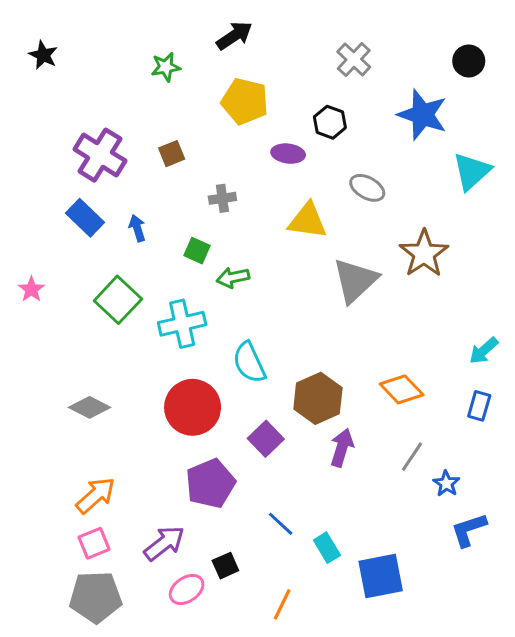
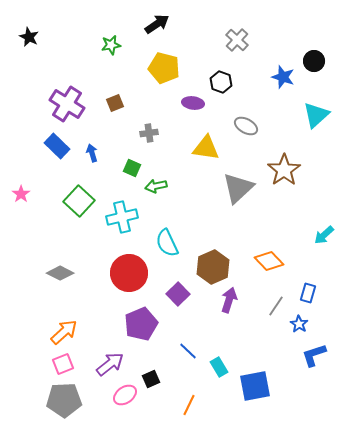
black circle: (469, 61) -> (314, 61), moved
blue star: (422, 115) -> (283, 77), size x0.7
blue rectangle: (479, 406) -> (308, 293), moved

